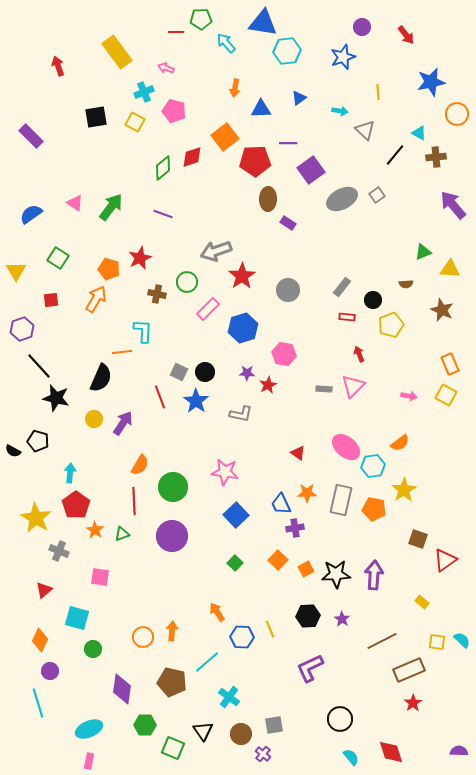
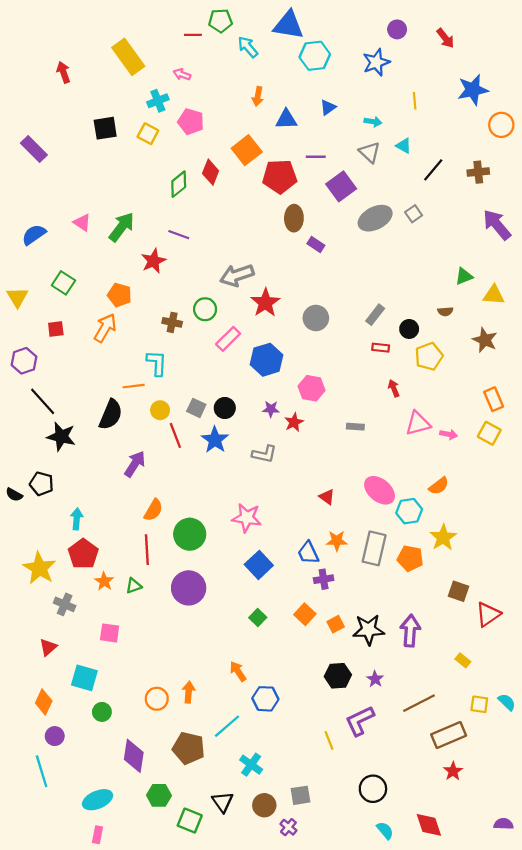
gray triangle: (365, 130) -> (370, 152), moved
cyan triangle: (419, 133) -> (404, 146), moved
red diamond: (192, 157) -> (211, 172), turned -50
red star: (140, 258) -> (153, 261), moved
pink triangle: (353, 386) -> (418, 423), moved, turned 30
yellow circle: (94, 419) -> (160, 410), moved
yellow line: (270, 629) -> (329, 740), moved
purple L-shape: (310, 668) -> (360, 721), moved

